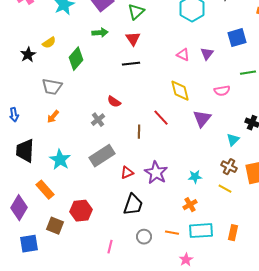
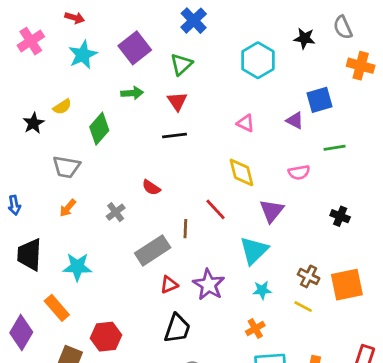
purple triangle: (207, 54) -> (295, 120), moved, turned -40
gray cross: (98, 120) -> (116, 212), moved
cyan triangle: (233, 140) -> (254, 250), moved, size x1.6
gray rectangle: (102, 156) -> (153, 250), moved
cyan star: (60, 160) -> (77, 267), turned -30

